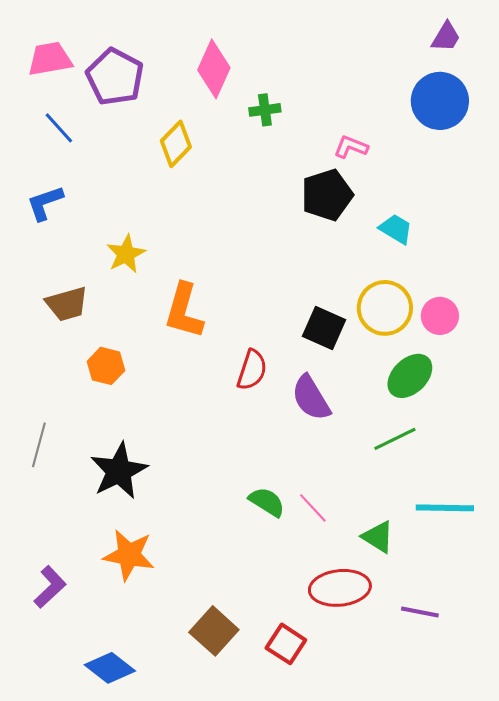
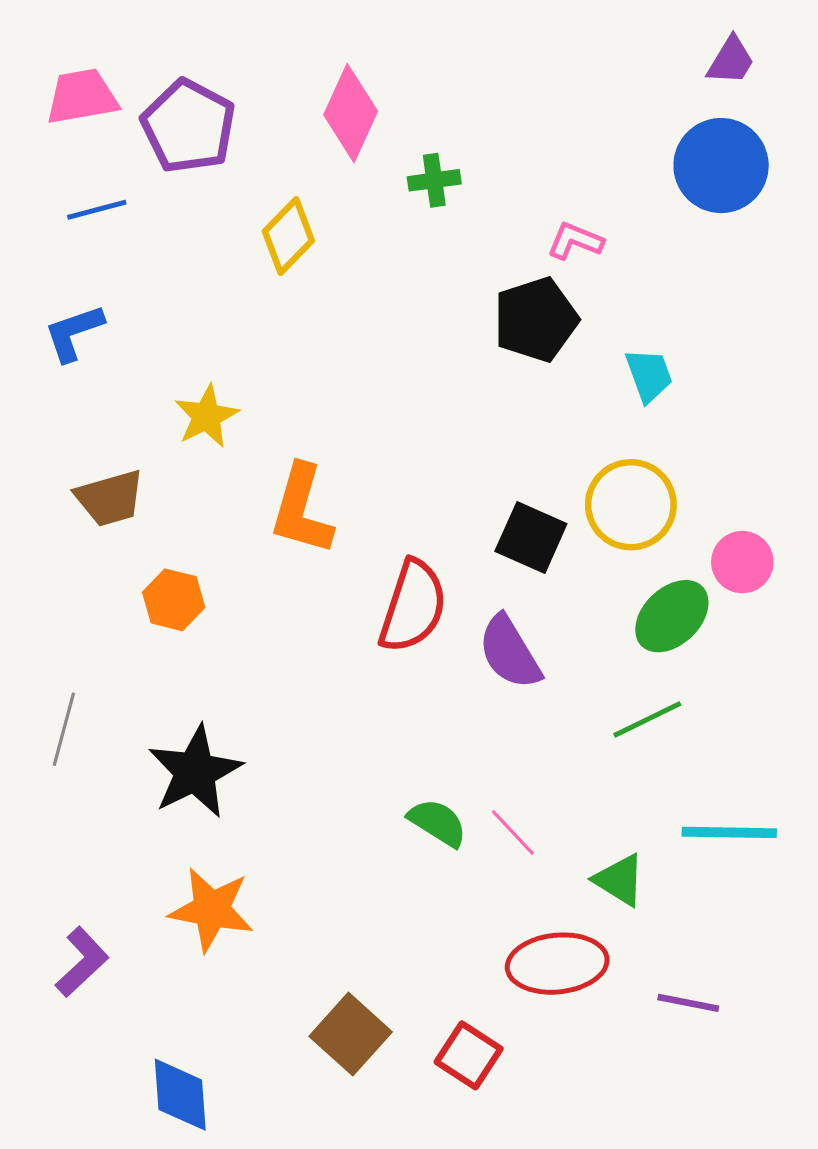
blue line: (59, 128) -> (97, 210), turned -63
cyan trapezoid: (396, 229) -> (649, 375), turned 39
pink circle: (440, 316) -> (742, 562), moved
red semicircle: (252, 370) -> (413, 606), size x1.4
blue diamond: (110, 668) -> (180, 1095), turned 48

